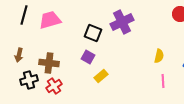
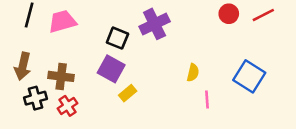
brown arrow: (19, 55) -> (23, 66), size x1.5
yellow semicircle: (159, 56) -> (193, 73), moved
purple square: (88, 57) -> (111, 69), size x1.5

